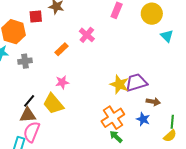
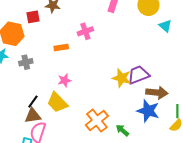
pink cross: (87, 35) -> (85, 31), turned 35
orange rectangle: (61, 49) -> (61, 48), turned 40
brown arrow: (153, 102) -> (157, 93), size x1.5
orange cross: (113, 118) -> (97, 121), moved
blue star: (143, 119) -> (148, 111), size x1.6

